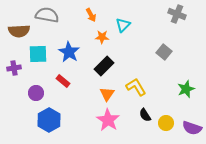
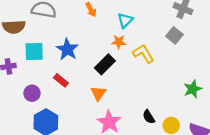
orange star: (102, 37) -> (119, 42), moved
gray square: (164, 52) -> (174, 35), moved
yellow L-shape: (136, 87) -> (143, 54), moved
orange triangle: (107, 94) -> (98, 93), moved

